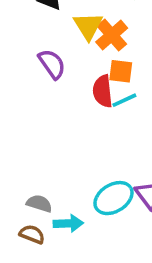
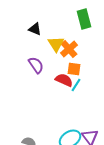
red semicircle: (103, 91) -> (64, 80), turned 120
cyan line: (124, 100) -> (76, 85), turned -32

